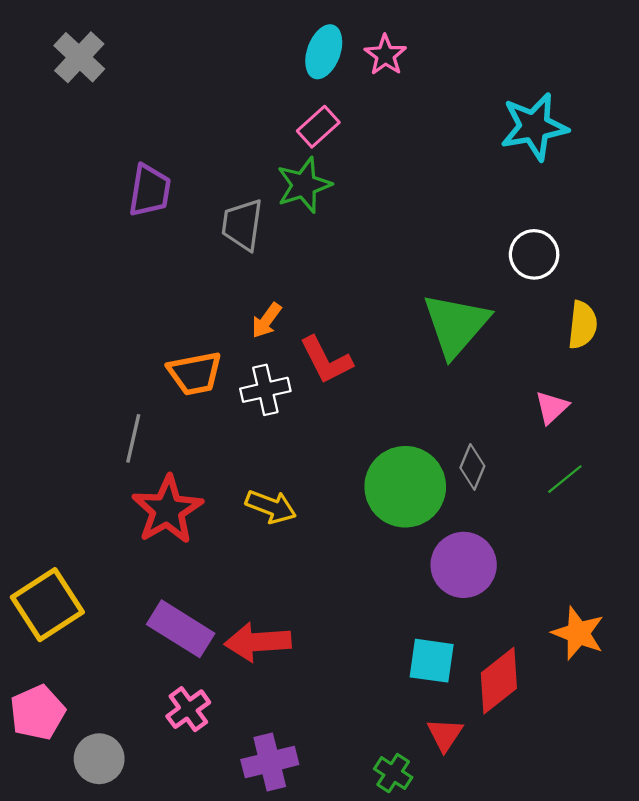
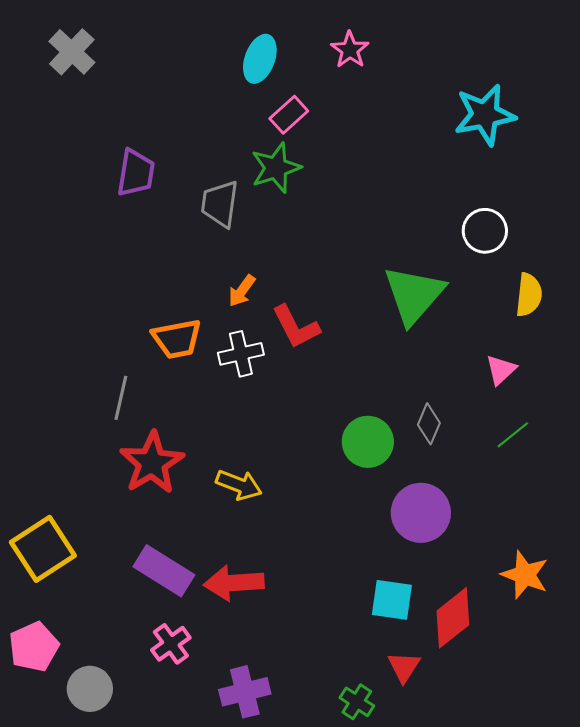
cyan ellipse: (324, 52) -> (260, 59), moved
green circle: (405, 487) -> (368, 442), size x0.7
yellow arrow: (271, 507) -> (239, 485), moved

